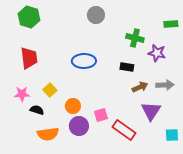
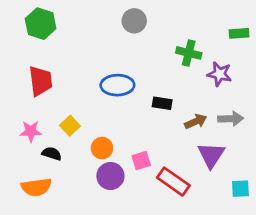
black rectangle: (127, 67) -> (162, 103), moved
orange semicircle: (48, 134) -> (36, 187), moved

